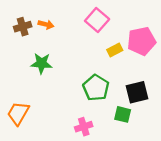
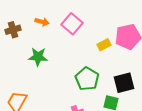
pink square: (97, 20) -> (72, 24), moved
brown cross: (23, 27) -> (13, 30), moved

